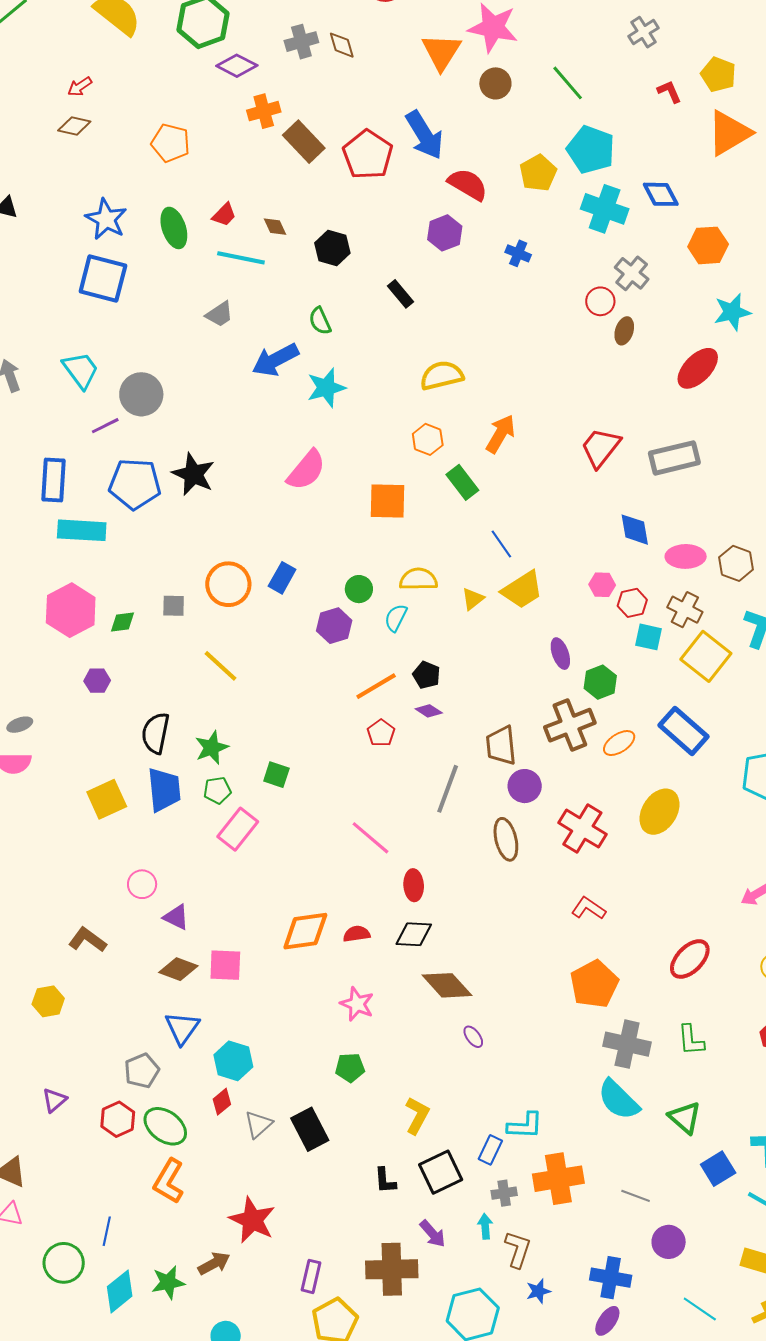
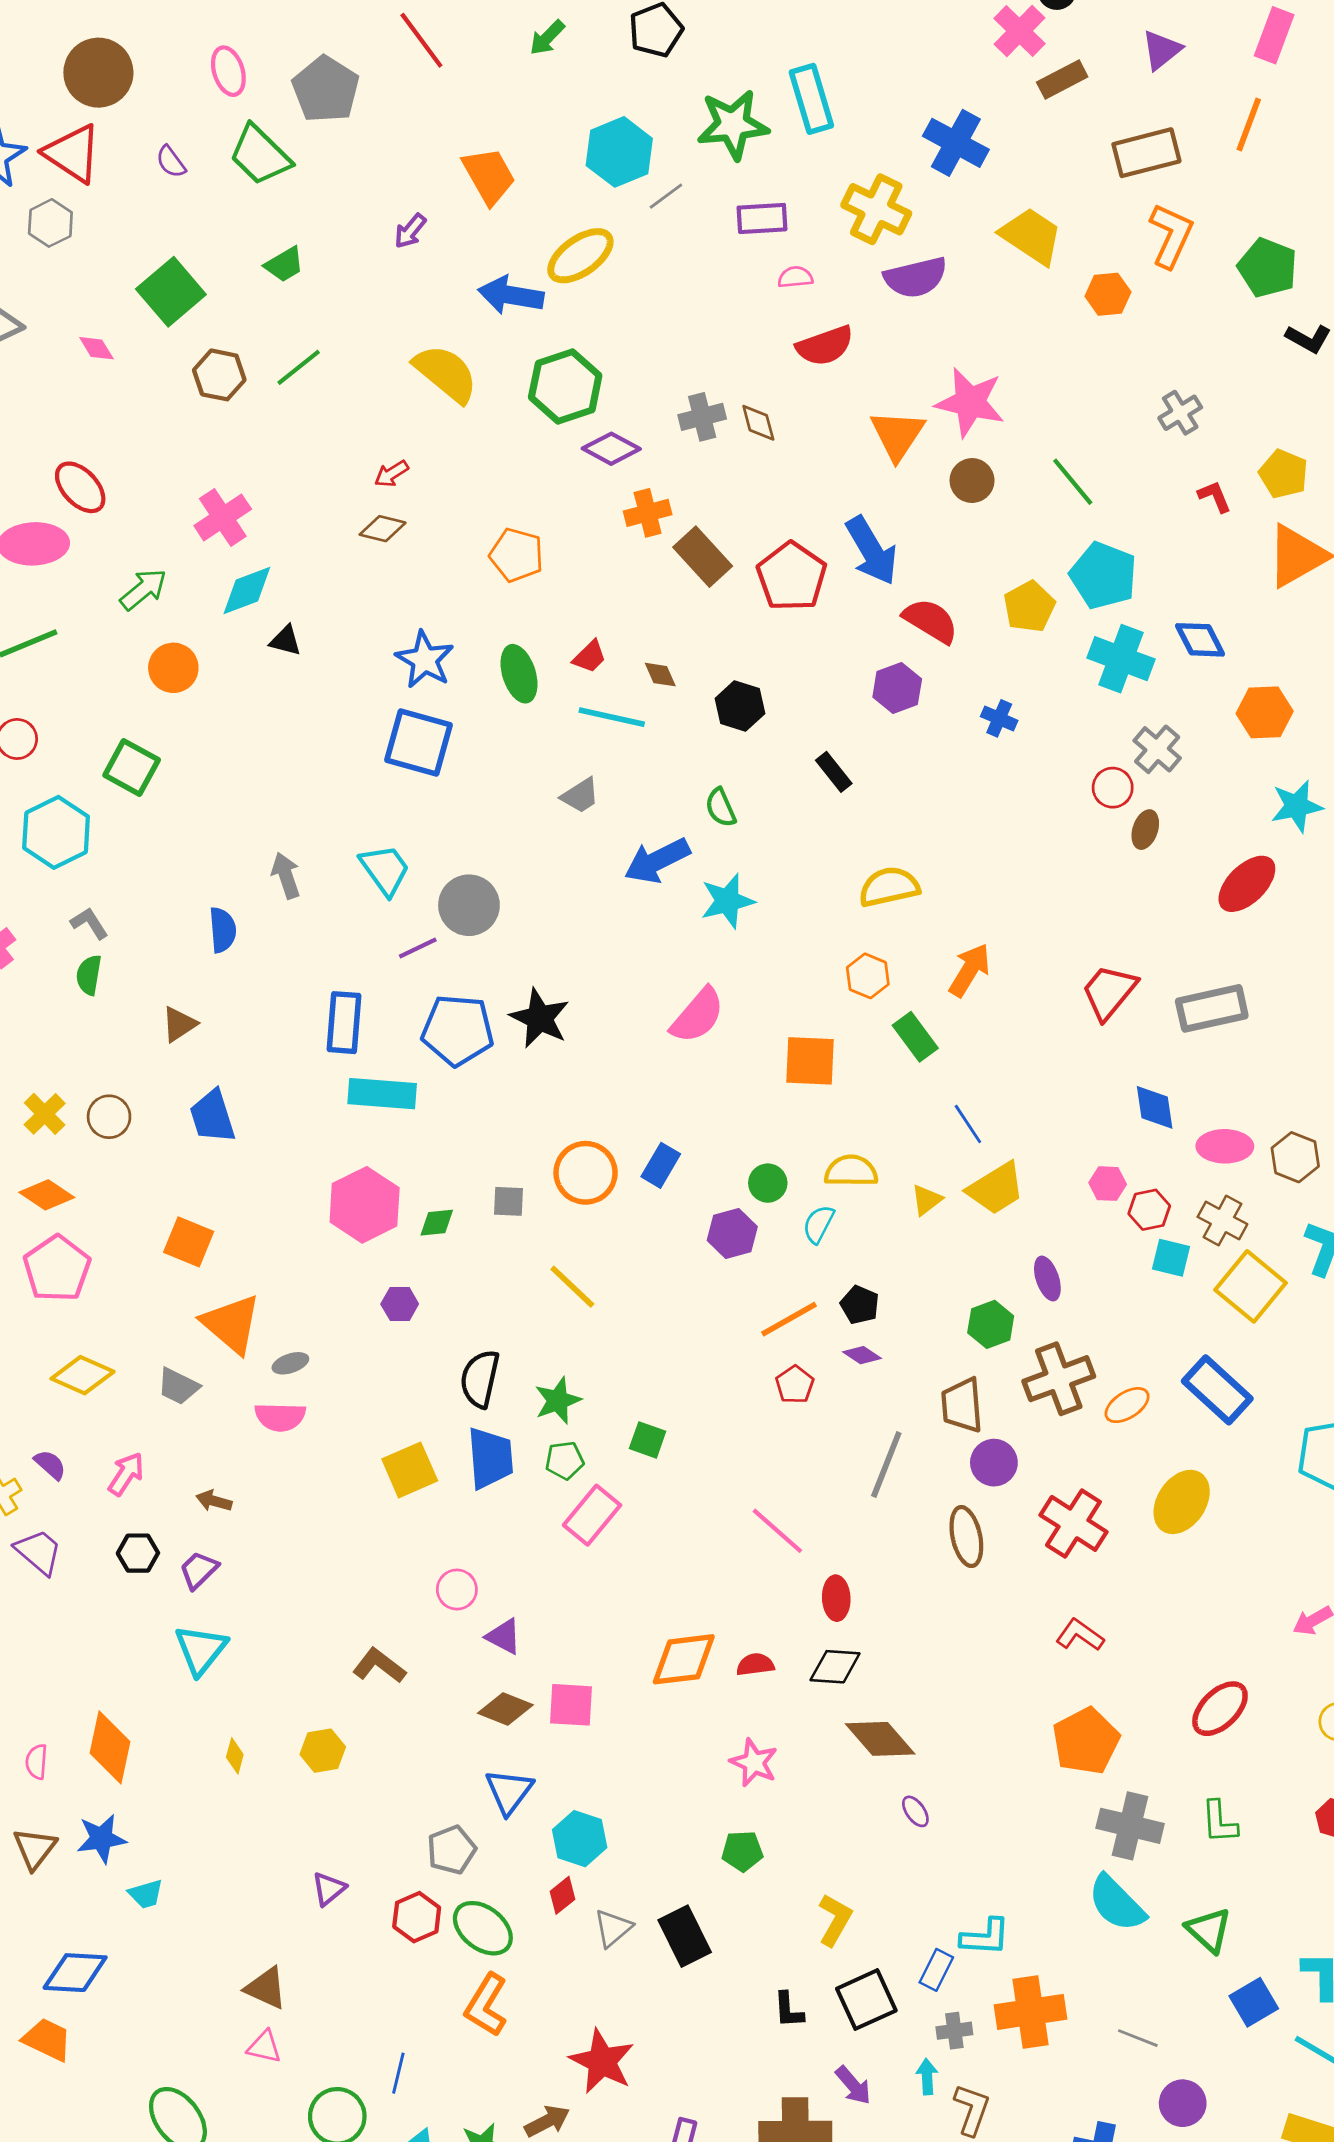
green hexagon: (600, 682) -> (991, 1324), moved

